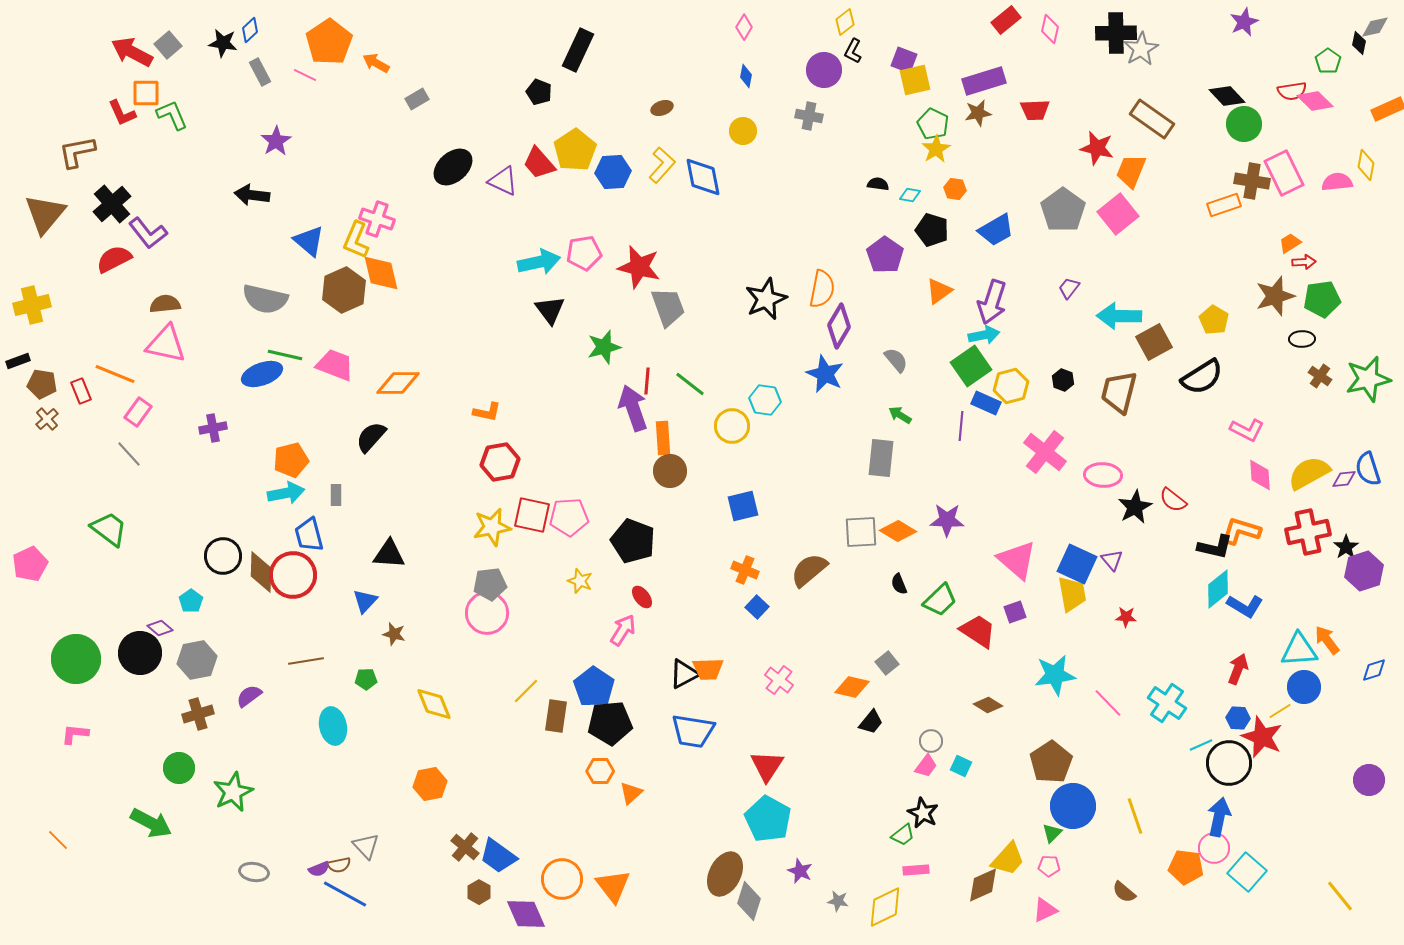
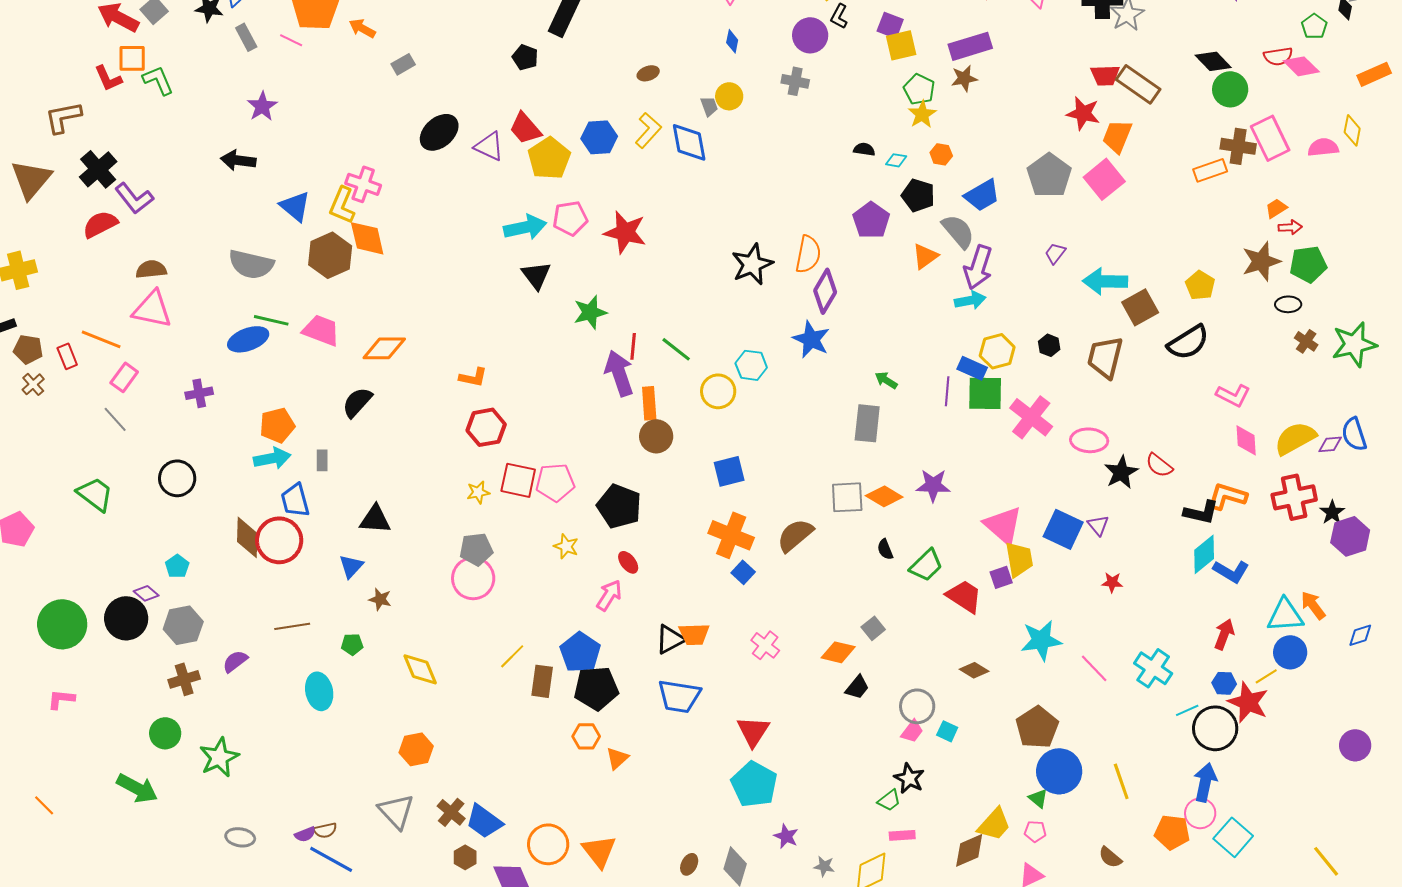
red trapezoid: (1035, 110) -> (1105, 75), moved
yellow pentagon: (575, 150) -> (549, 158), moved
gray trapezoid: (668, 307) -> (709, 106), moved, size x0.5
gray semicircle: (896, 360) -> (958, 231), moved, size x1.4
green square: (971, 366) -> (985, 393), moved, turned 36
yellow star: (492, 527) -> (478, 492), size x0.6
black circle: (223, 556) -> (177, 478), moved
orange cross: (745, 570) -> (731, 535), size x1.6
yellow trapezoid: (1072, 594) -> (1019, 559), moved
gray circle: (931, 741) -> (917, 706), size x1.5
green triangle: (1052, 833) -> (1038, 798), turned -35
gray triangle: (366, 846) -> (396, 811), moved, size x1.4
brown ellipse: (725, 874) -> (689, 864), moved, size x0.5

